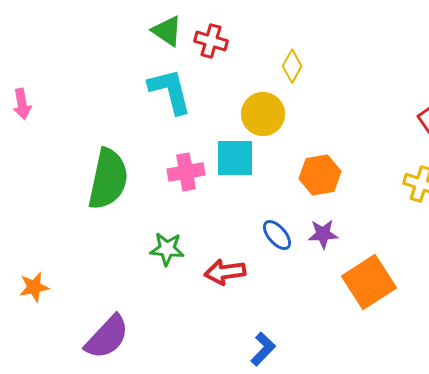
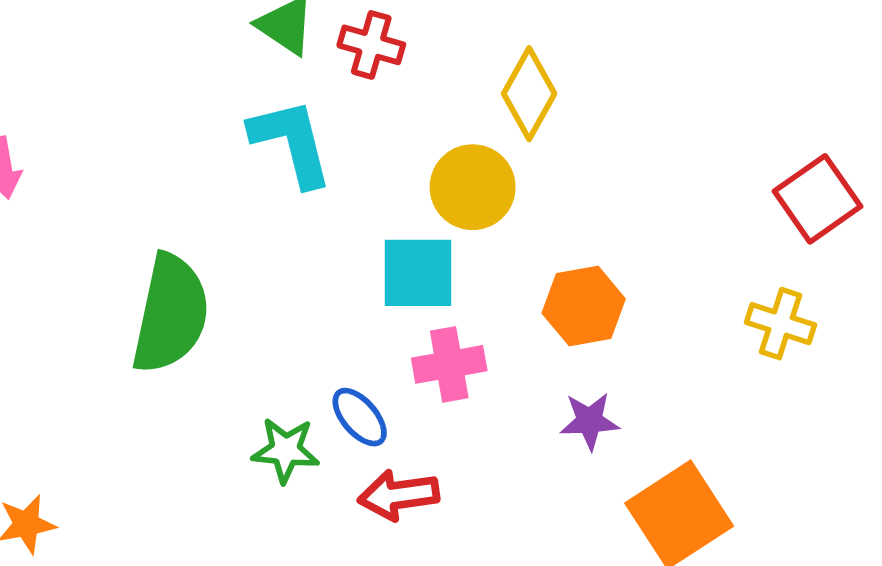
yellow diamond: (292, 66) -> (529, 94), size x1.4
pink cross: (186, 172) -> (449, 364), moved
blue ellipse: (277, 235) -> (360, 417), moved

